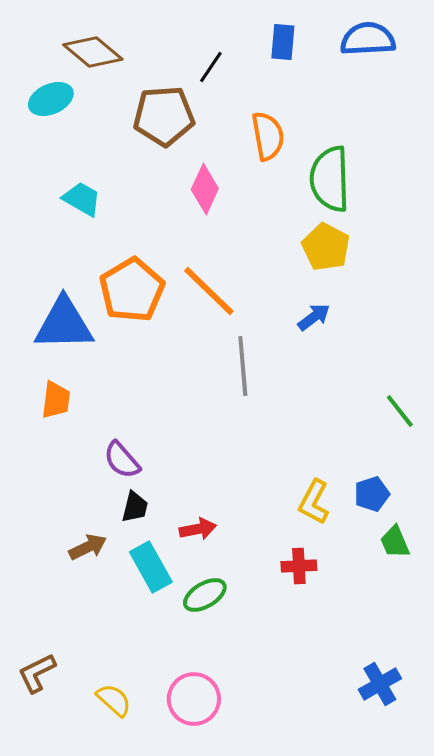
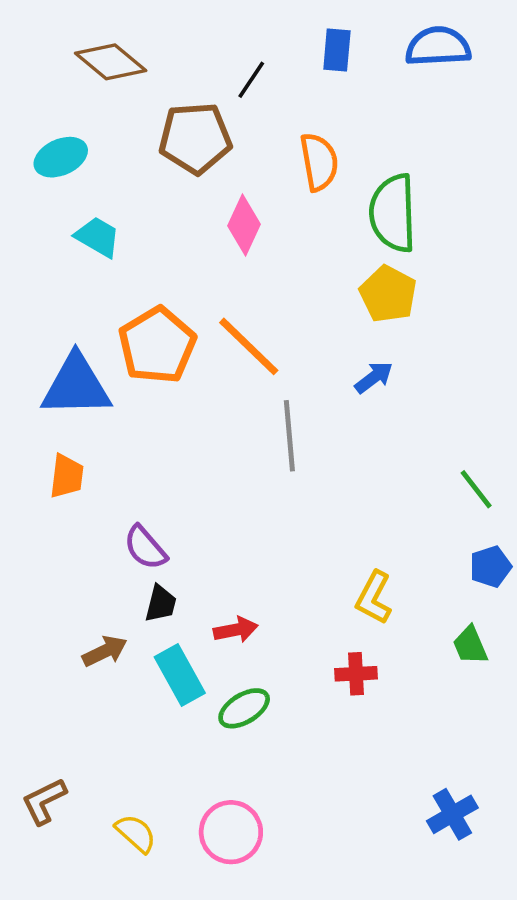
cyan ellipse: (51, 99) -> (61, 157), moved
blue pentagon: (372, 494) -> (490, 567), moved

